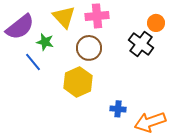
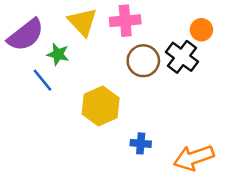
brown circle: (89, 48) -> (143, 61), moved
blue cross: (118, 109) -> (141, 143), moved

